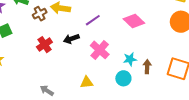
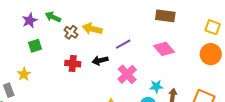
brown cross: (40, 14) -> (71, 32), turned -32
red cross: (44, 45) -> (73, 64), turned 35

